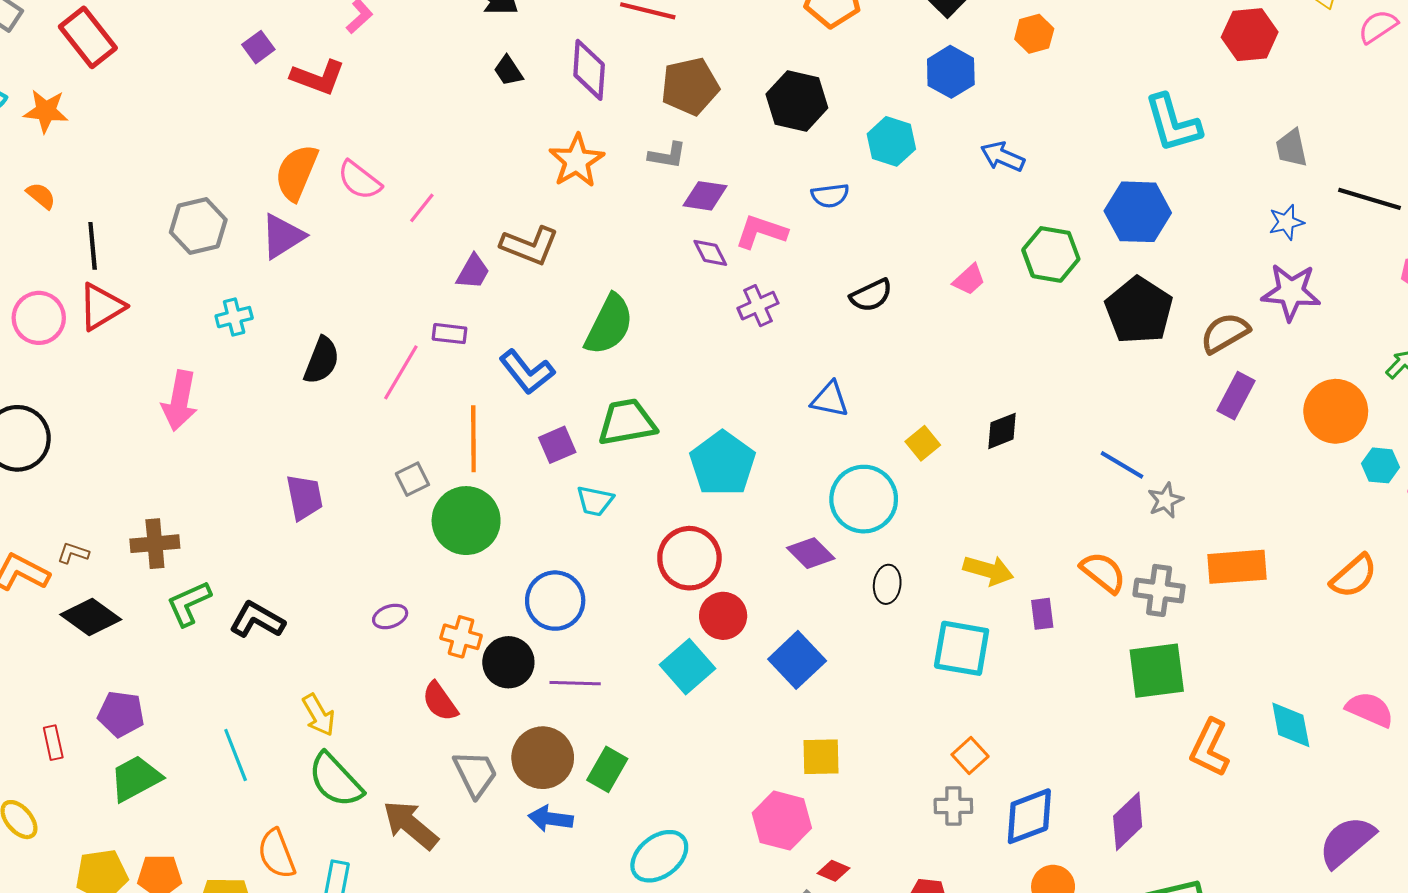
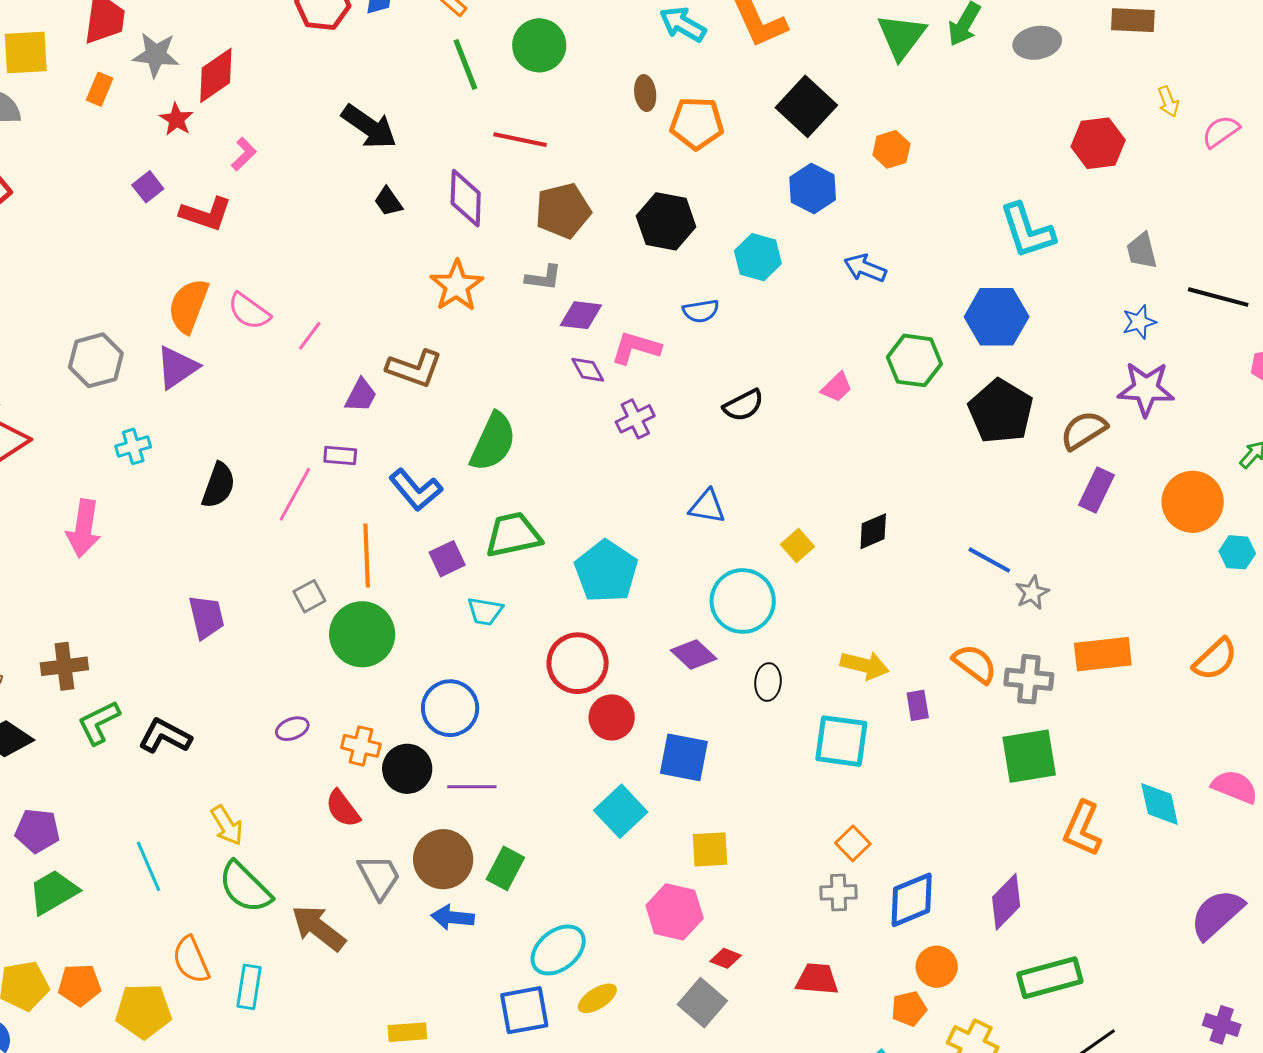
blue square: (797, 660) -> (684, 757), turned -34
cyan square: (688, 667) -> (621, 811), moved

